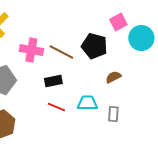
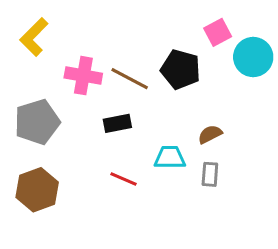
brown semicircle: (113, 77) -> (210, 134), moved
red line: (56, 107) -> (124, 179), moved

